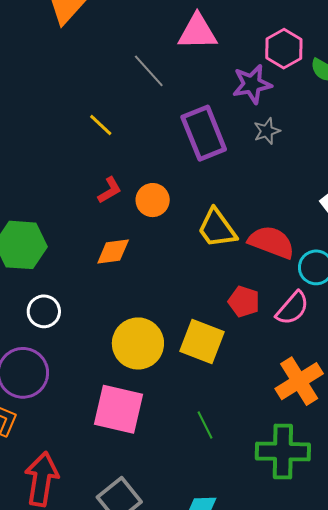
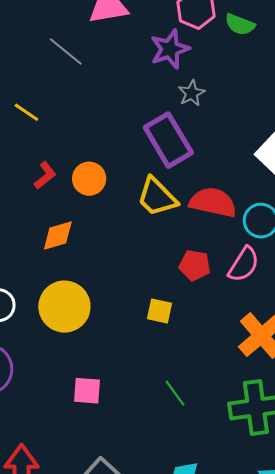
purple rectangle: (204, 133) -> (168, 140), moved
yellow square: (202, 341) -> (159, 311), size x0.6
yellow circle: (138, 343) -> (64, 307), moved
pink square: (118, 409) -> (87, 391), size x0.6

